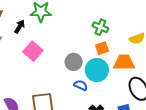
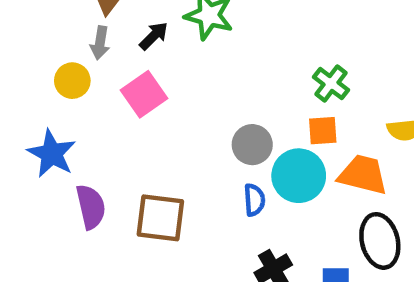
pink square: (33, 51) -> (144, 94), moved
blue semicircle: (81, 85) -> (254, 200), turned 48

